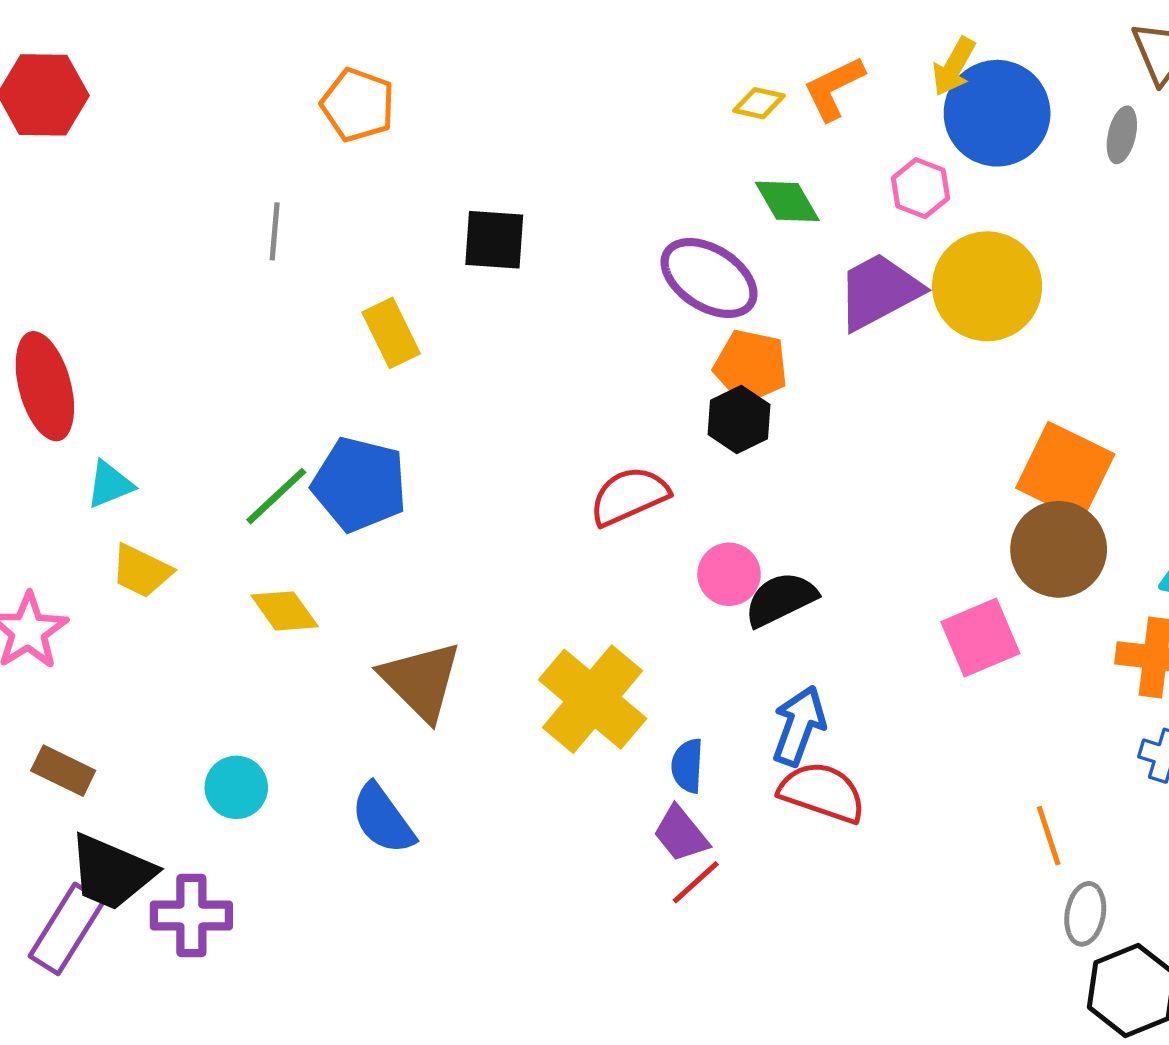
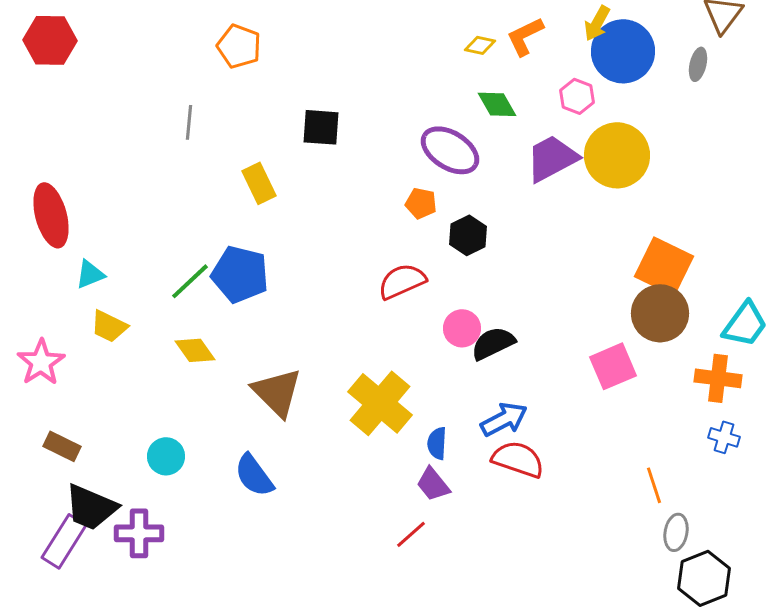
orange pentagon: (751, 366) -> (421, 203), moved, size x0.7
blue arrow: (799, 726) -> (504, 419), turned 42
red line: (696, 882) -> (411, 534), moved

